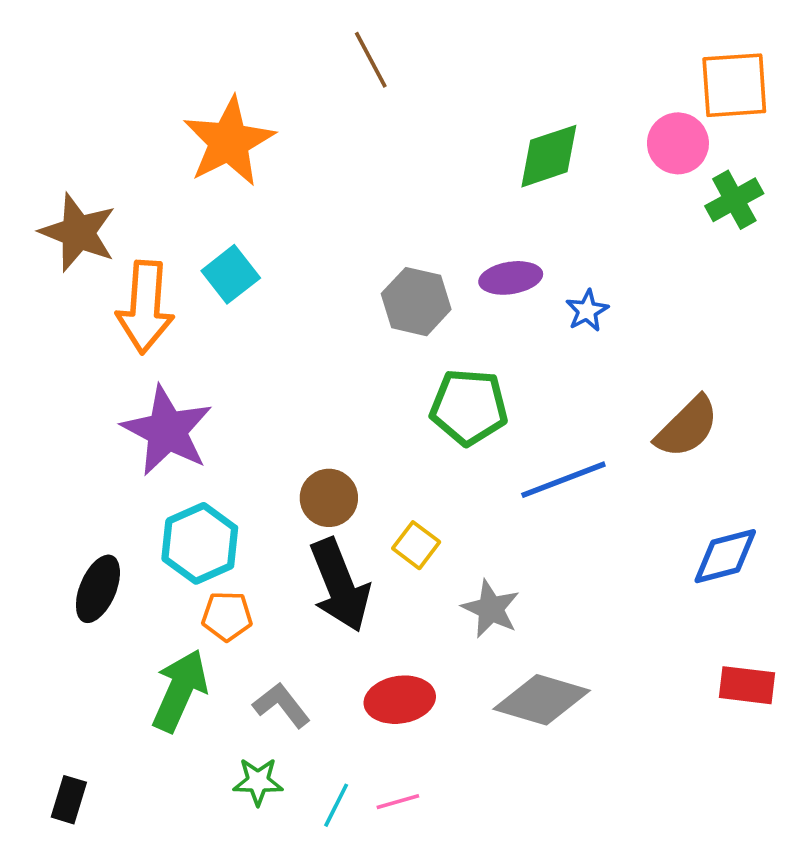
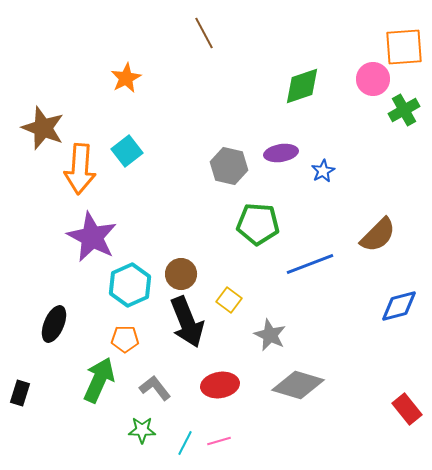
orange star: (229, 142) -> (126, 78), size x0.6
cyan hexagon: (200, 543) -> (130, 285), moved
red rectangle: (747, 685) -> (407, 409), moved, turned 44
black rectangle: (69, 800) -> (20, 393), moved

